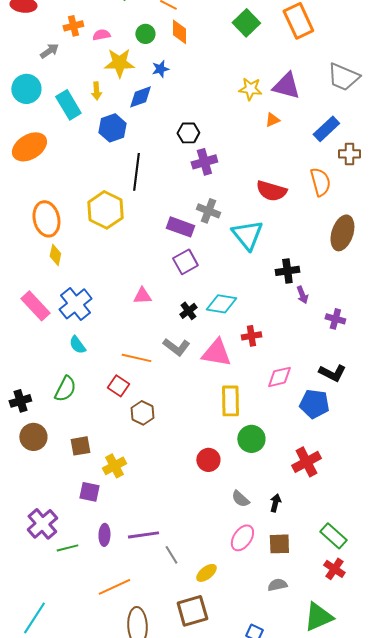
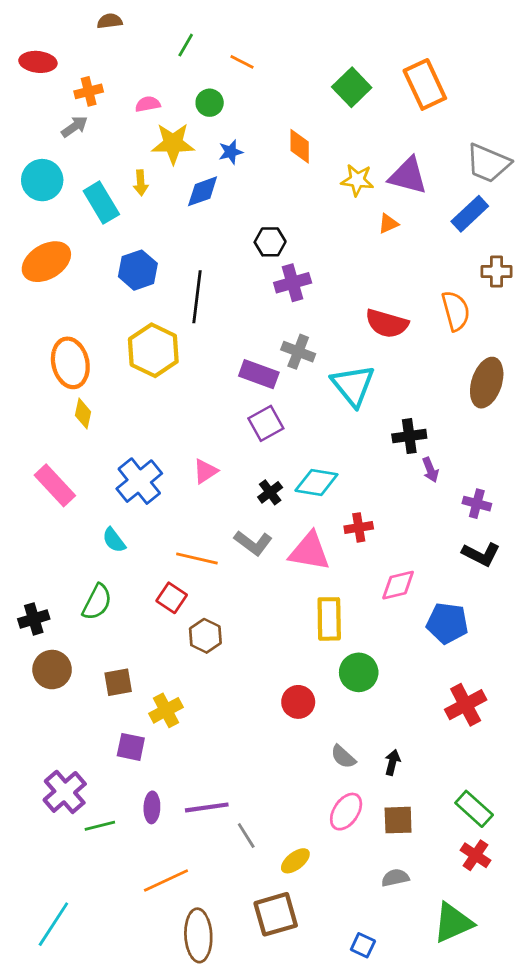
orange cross: (73, 26) -> (89, 91), moved
orange diamond: (179, 32) -> (300, 146), moved
blue hexagon: (112, 128) -> (138, 270), moved
blue rectangle: (326, 129) -> (470, 214), moved
pink triangle: (142, 296) -> (205, 471), turned -30
blue cross: (75, 304) -> (139, 481), moved
black L-shape: (332, 373) -> (481, 554), moved
red cross: (306, 462) -> (466, 705), moved

